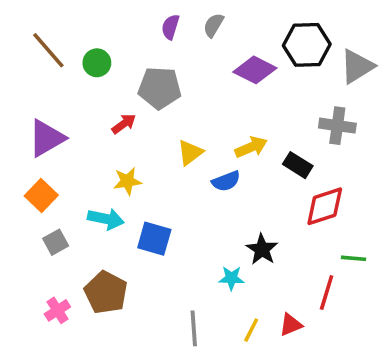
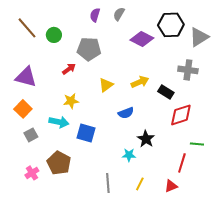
purple triangle: (47, 138) -> (26, 77), turned 45
blue semicircle: (226, 181) -> (126, 113), moved
red triangle: (291, 325) -> (171, 186), moved

